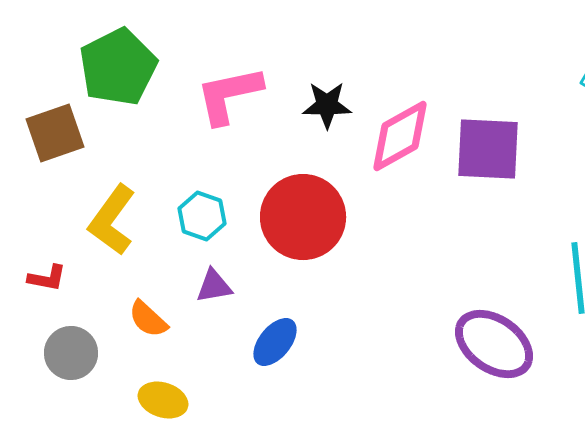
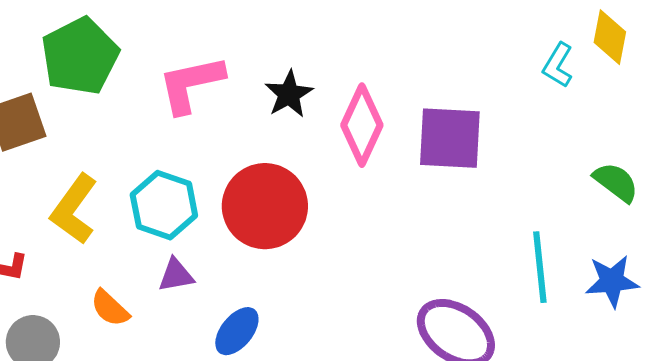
black star: (327, 105) -> (289, 94), turned -30
pink diamond: (400, 136) -> (362, 125), turned -36
cyan hexagon: (202, 216) -> (164, 205), size x1.4

